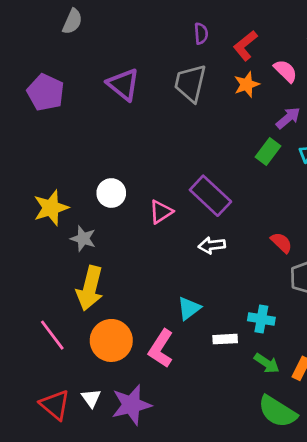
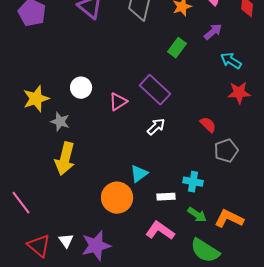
green rectangle: (268, 151) -> (177, 48), moved
white arrow: (212, 245) -> (156, 127), turned 144
pink line: (52, 335) -> (21, 203), moved
orange circle: (111, 340) -> (117, 198), moved
pink L-shape: (161, 348) -> (160, 231), moved, turned 92

